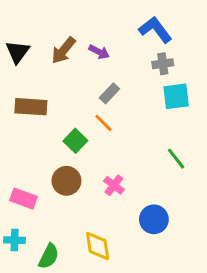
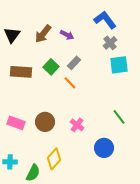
gray cross: (163, 64) -> (110, 43), turned -32
green square: (75, 141) -> (51, 67), moved
green line: (176, 159) -> (119, 117), moved
pink rectangle: (23, 199) -> (16, 123), moved
yellow diamond: (98, 246) -> (54, 159), moved, turned 50

